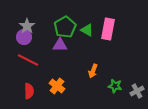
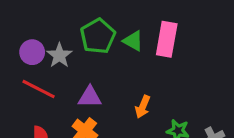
gray star: (27, 26) -> (59, 55), moved
purple triangle: (60, 45) -> (90, 97), moved

